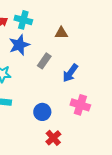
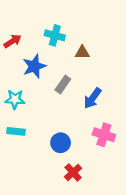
cyan cross: (23, 20) -> (55, 35), moved

